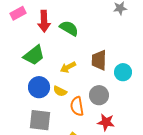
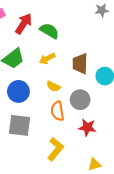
red arrow: (44, 21) -> (24, 24), turned -145
yellow arrow: (68, 67) -> (47, 59), moved
yellow semicircle: (60, 91) -> (53, 86), moved

